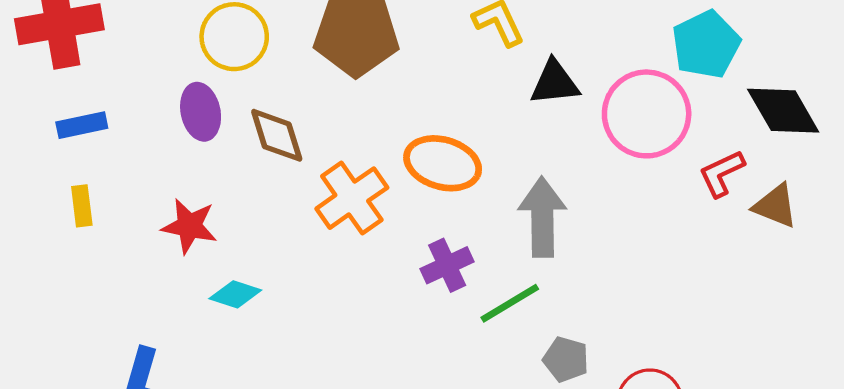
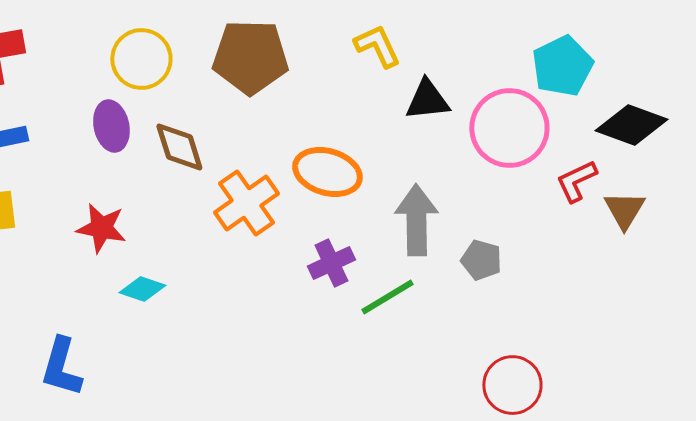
black diamond: (783, 111) -> (631, 125), turned -40
brown triangle: (775, 206) -> (624, 210), turned 39
gray pentagon: (566, 359) -> (481, 260), moved

